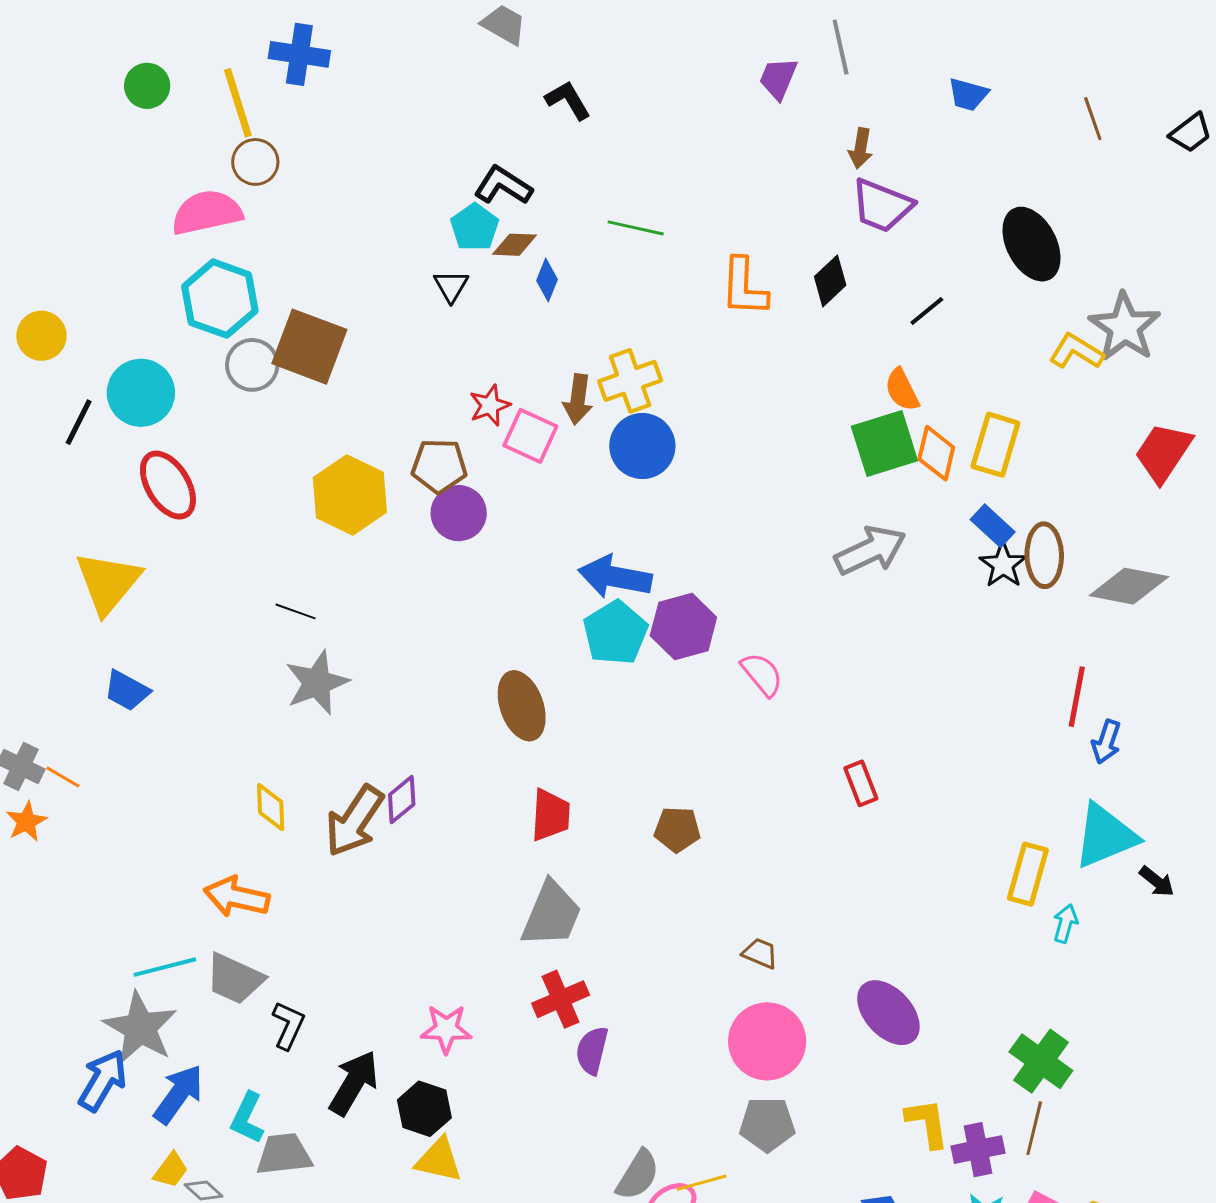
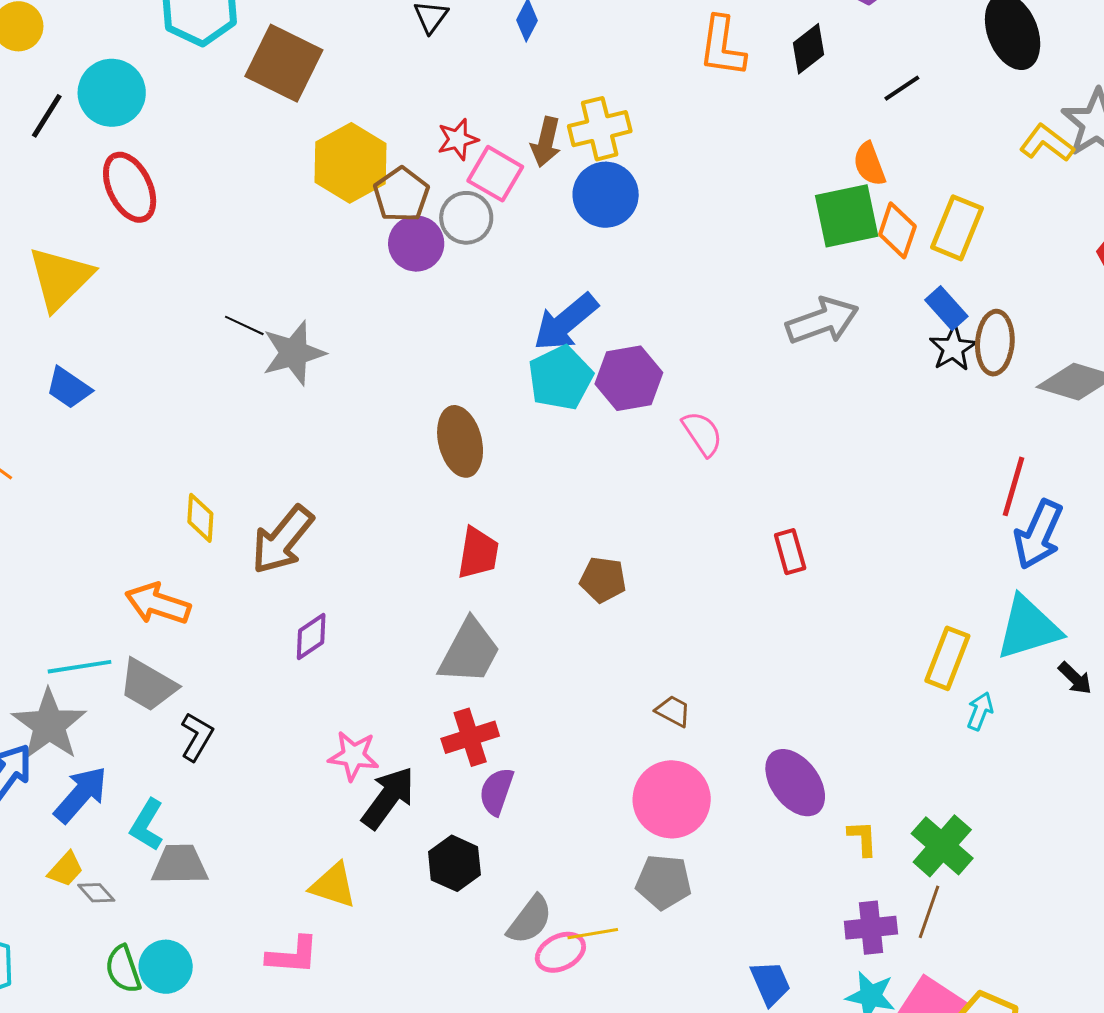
gray circle: (252, 365) -> (466, 218), moved
brown pentagon: (439, 466) -> (401, 195), turned 30
yellow hexagon: (350, 495) -> (350, 163), moved
blue arrow: (615, 577) -> (566, 322), turned -56
gray star: (317, 683) -> (294, 353), moved
blue arrow: (1106, 742) -> (1038, 534), size x1.6
purple diamond: (402, 800) -> (311, 636), moved
black arrow: (354, 1083) -> (388, 798), moved
black hexagon: (424, 1109) -> (454, 863), moved
yellow L-shape: (927, 1123) -> (863, 838), moved, size x0.7

